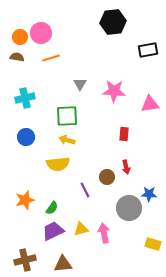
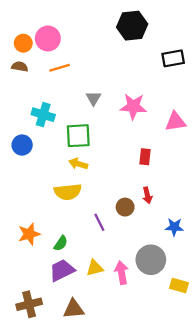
cyan cross: (25, 98) -> (43, 115), moved, turned 30
blue circle: (26, 137) -> (22, 145), moved
gray circle: (129, 208) -> (151, 260), moved

